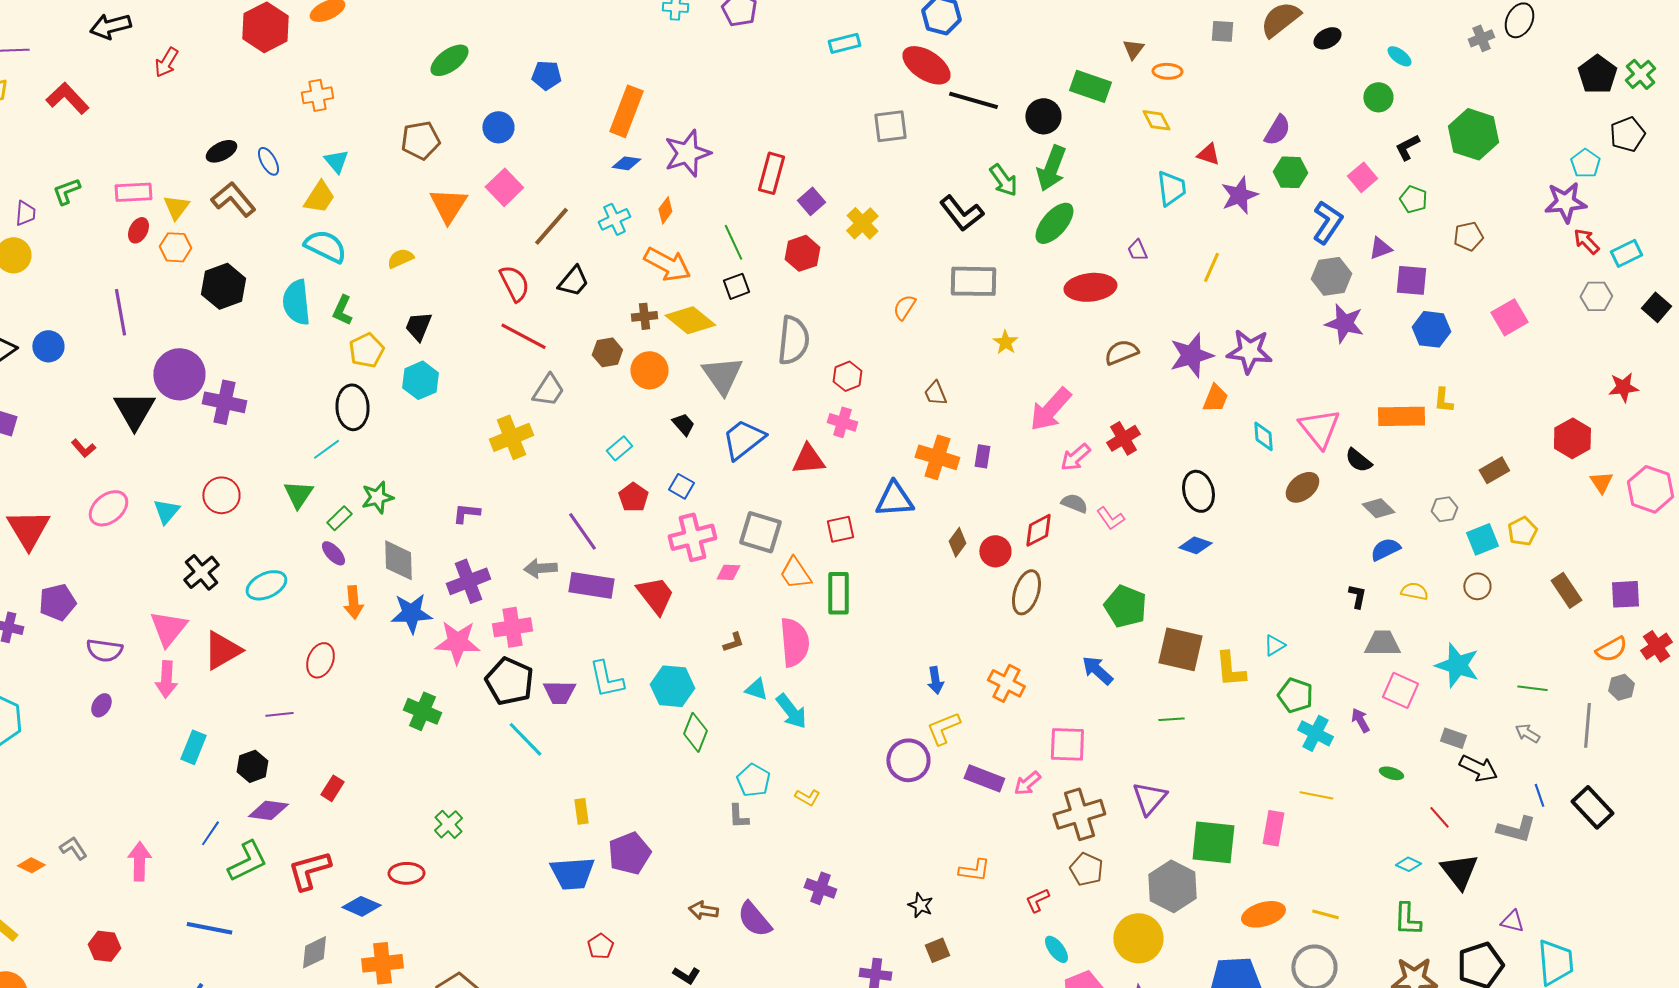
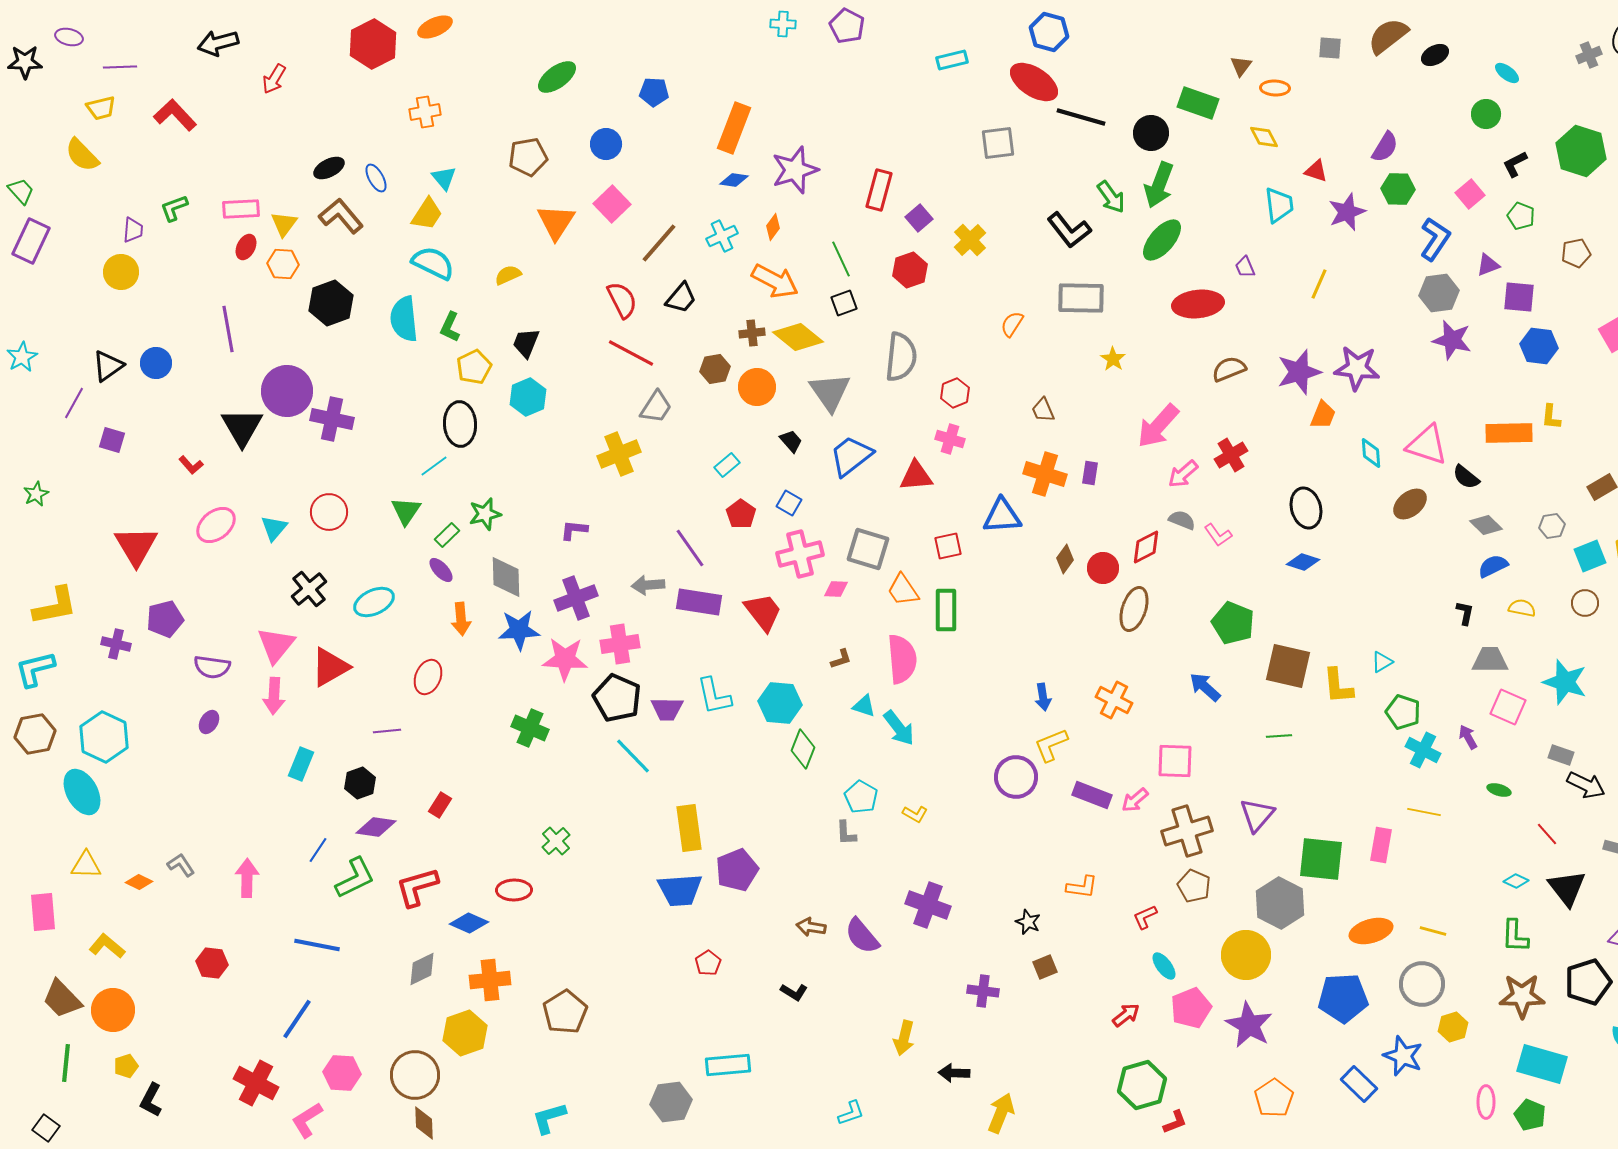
pink triangle: (1319, 428) -> (1427, 445), turned -33
yellow rectangle: (581, 811) -> (689, 828), size x1.8
purple cross: (820, 888) -> (928, 905), size x1.4

